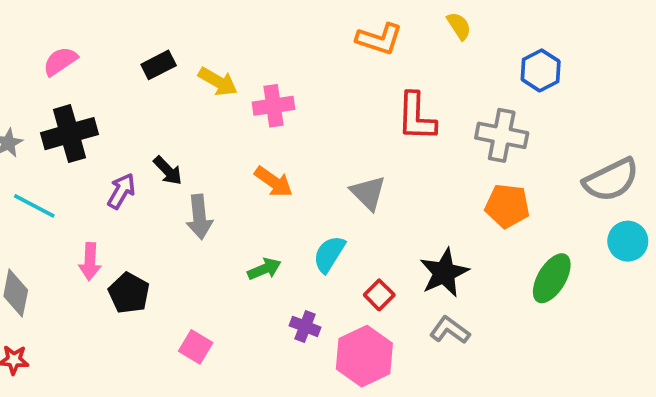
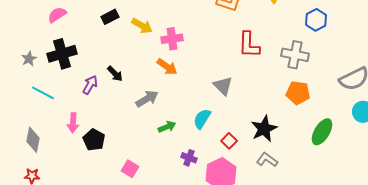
orange arrow: (274, 182) -> (167, 67), moved
gray arrow: (199, 217) -> (147, 99), moved, turned -115

